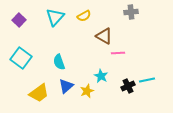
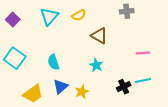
pink line: (118, 53) -> (143, 53), moved
cyan star: (101, 76) -> (96, 65), moved

